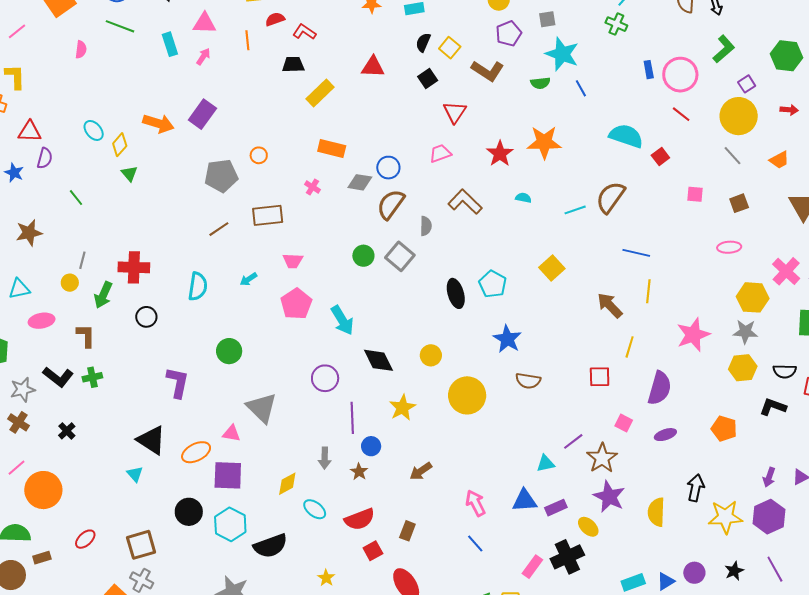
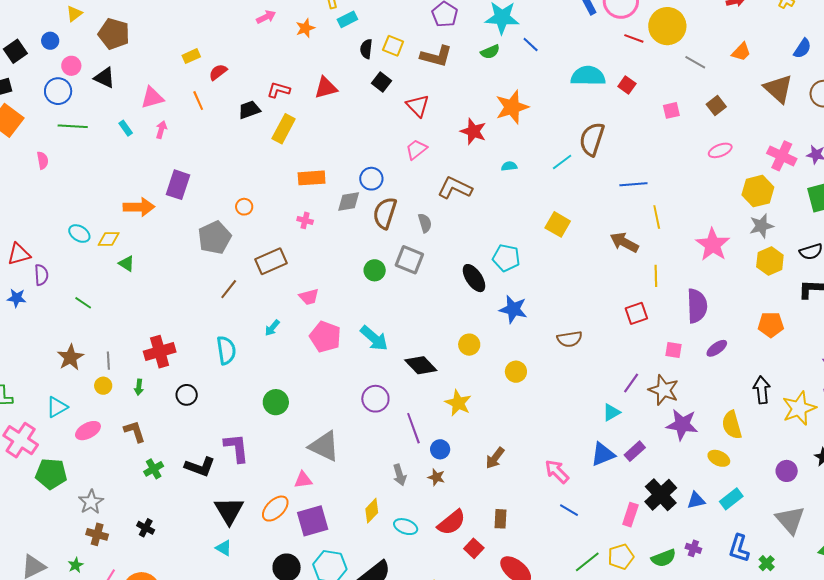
red L-shape: (304, 32) -> (279, 90), moved
cyan rectangle: (170, 44) -> (126, 128), size x0.7
yellow circle: (739, 116) -> (667, 26), moved
yellow diamond: (120, 145) -> (109, 239), turned 65
brown star: (29, 233) -> (70, 357), moved
green arrow: (103, 295) -> (139, 387), size x0.6
blue star: (507, 339) -> (513, 309), moved
black L-shape: (58, 377) -> (200, 467), moved
yellow circle: (467, 395) -> (516, 372), size x0.6
black triangle: (151, 440) -> (229, 511), turned 44
yellow ellipse: (588, 527) -> (719, 458), moved
blue triangle: (666, 581) -> (696, 500), moved, turned 36

